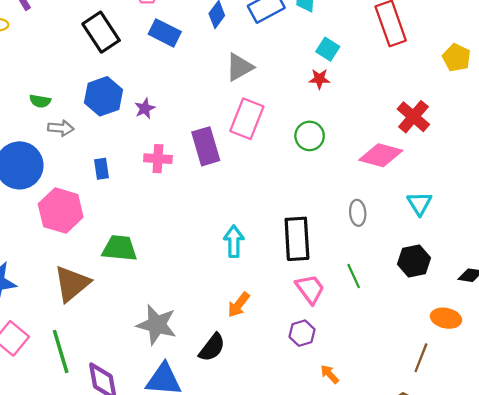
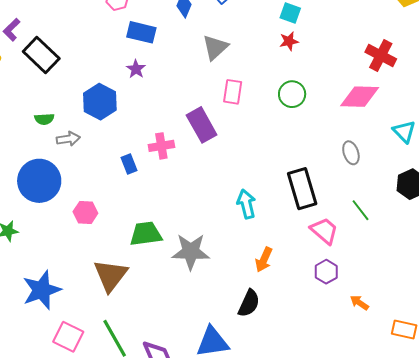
black rectangle: (101, 32) -> (41, 55), moved
purple star: (145, 108) -> (136, 69), moved
pink rectangle: (247, 119) -> (233, 92), size x0.7
blue rectangle: (102, 169) -> (129, 164), moved
pink hexagon: (61, 211) -> (85, 213), size x0.6
gray star: (157, 325) -> (191, 252), moved

